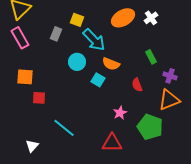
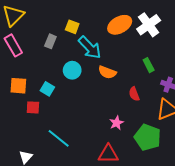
white cross: (151, 18) -> (149, 25), size x1.6
cyan square: (98, 80) -> (47, 89), moved

